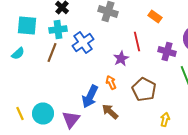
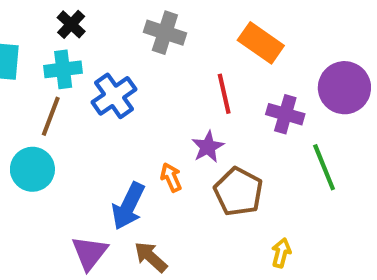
orange rectangle: (155, 16) -> (261, 43), size x1.5
purple star: (121, 58) -> (208, 147), moved
brown arrow: (110, 112) -> (151, 257), moved
cyan circle: (43, 114) -> (32, 169), moved

